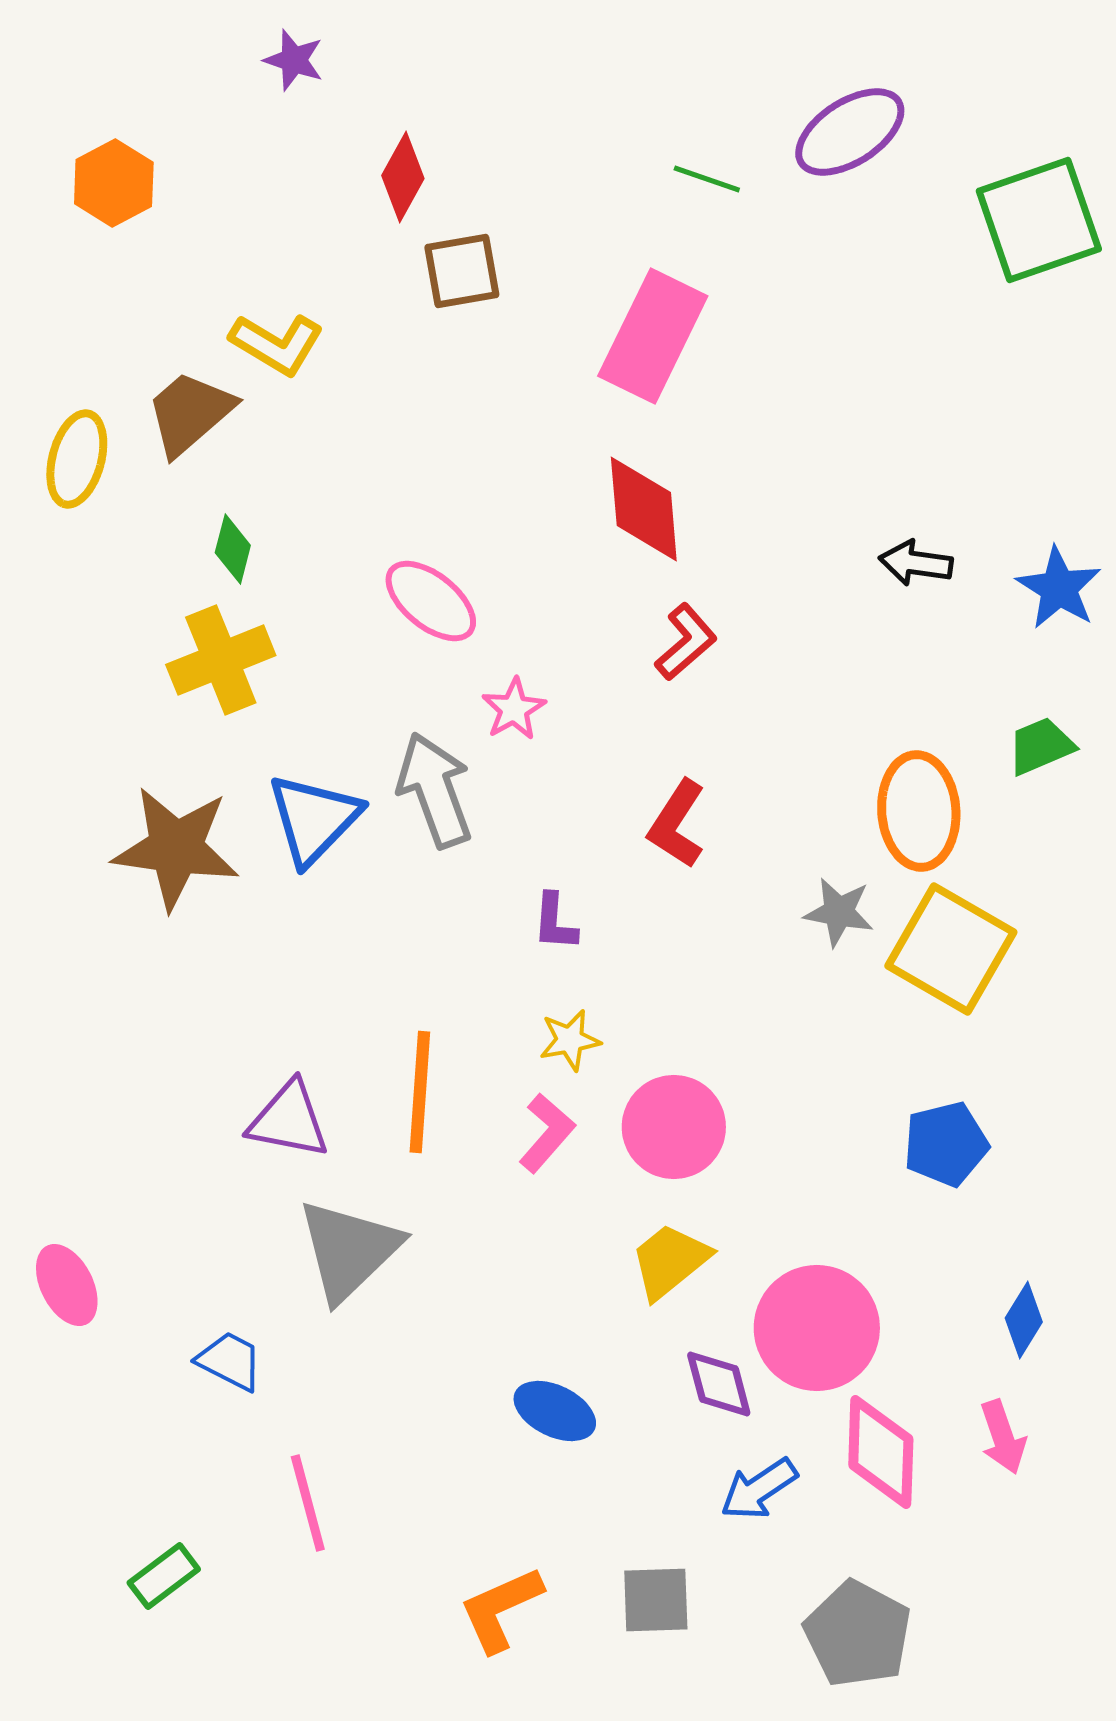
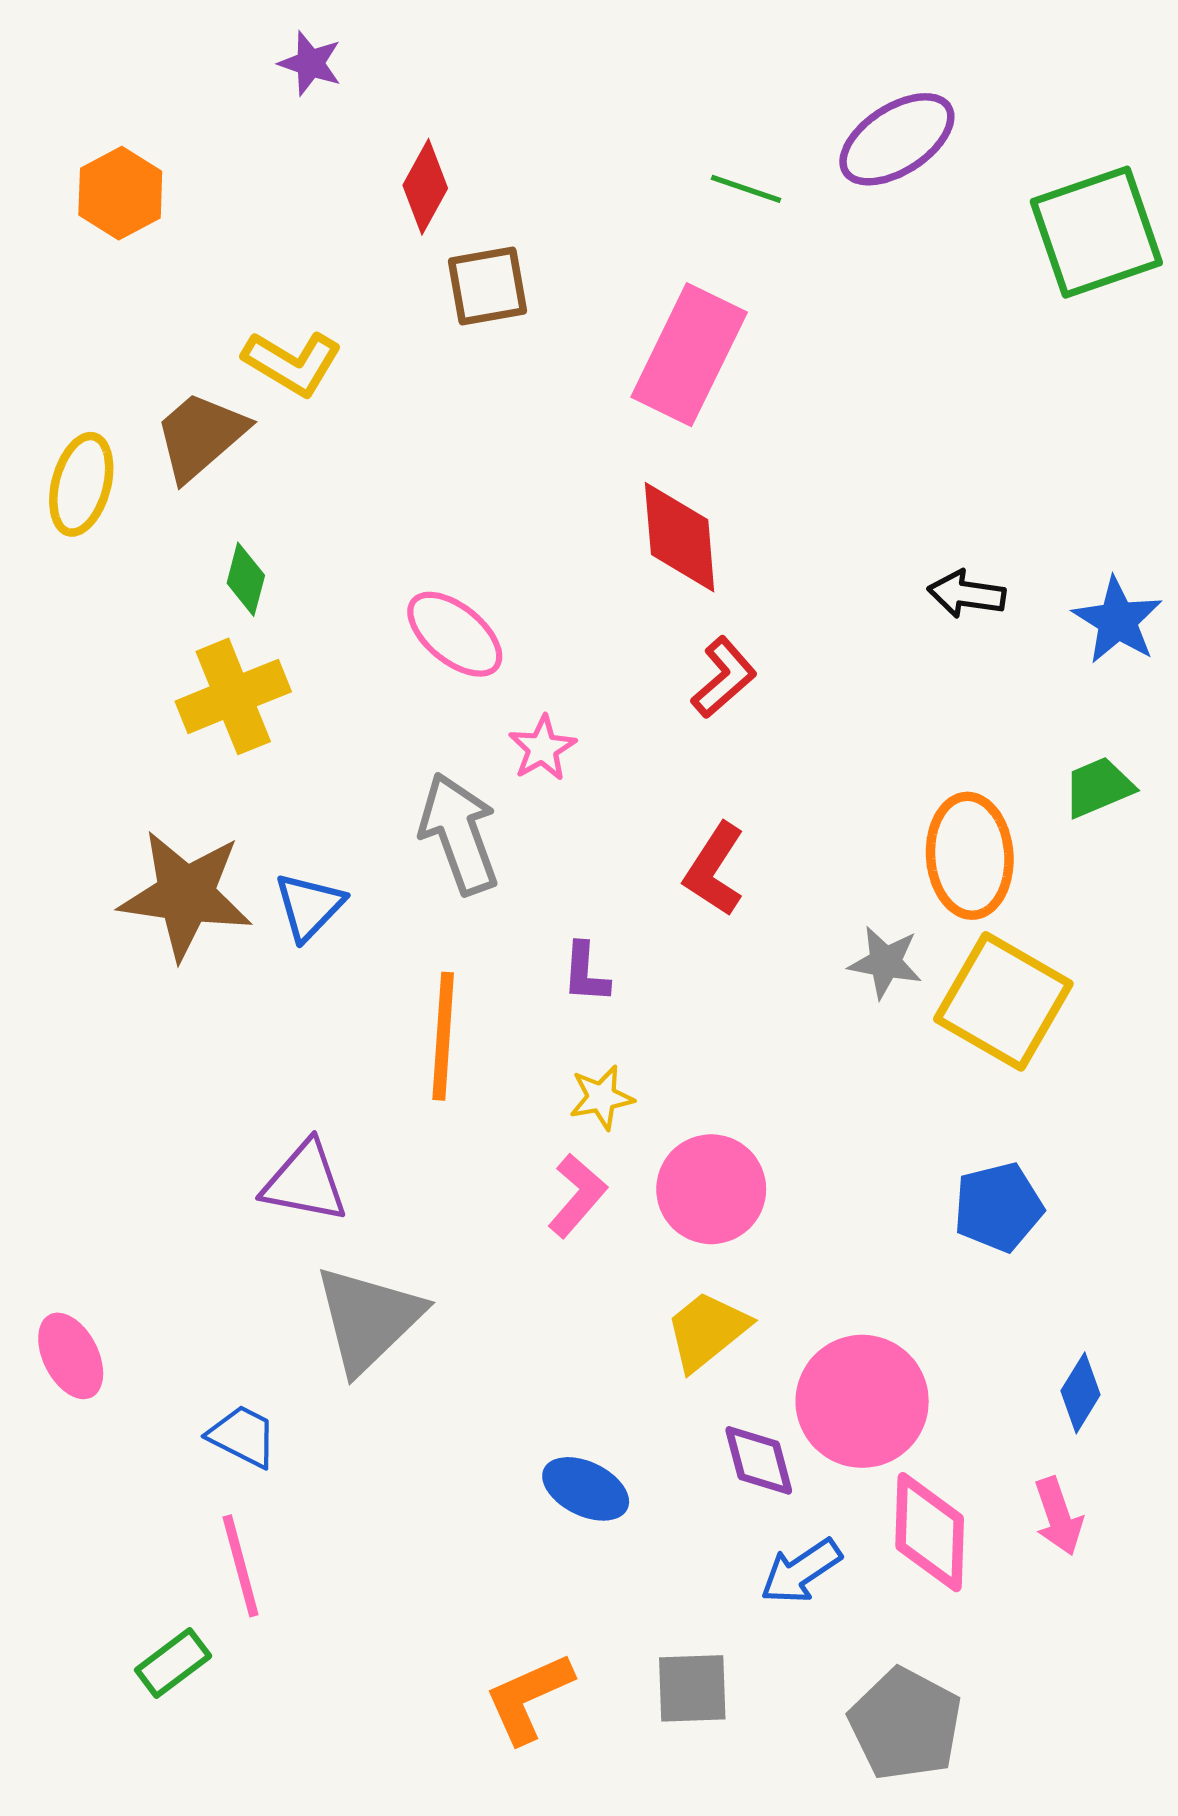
blue triangle: (314, 819) -> (309, 906), moved, size x0.7
orange line: (420, 1092) -> (443, 1036), moved
pink line: (308, 1503) -> (241, 1566), moved

